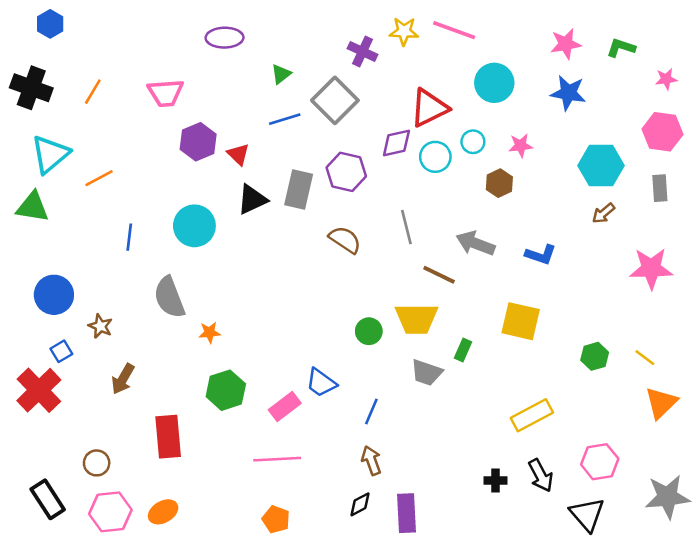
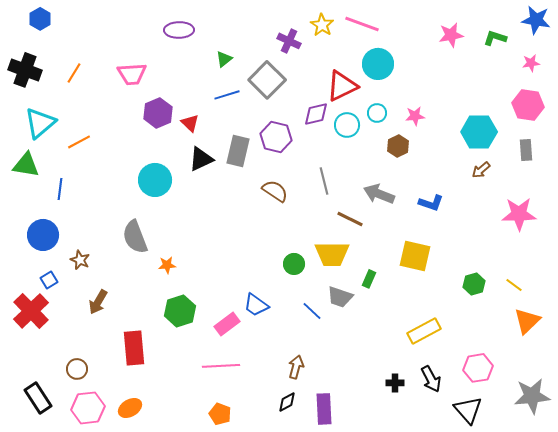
yellow star: (404, 31) -> (322, 25), turned 30
cyan circle: (494, 83) -> (378, 64), moved
blue star: (568, 93) -> (536, 20), moved
blue line: (129, 237) -> (60, 189), moved
blue line: (371, 412) -> (312, 311), moved, turned -70
brown arrow: (371, 460) -> (296, 367), turned 35

